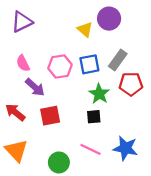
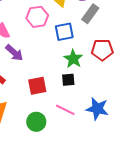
gray rectangle: (118, 60) -> (90, 14), moved
pink hexagon: (60, 67) -> (37, 17), moved
red square: (50, 116) -> (37, 86), moved

